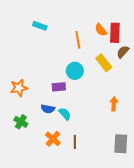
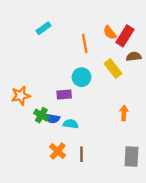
cyan rectangle: (40, 26) -> (43, 28), turned -56
red rectangle: (115, 33) -> (125, 36), turned 30
brown semicircle: (123, 52) -> (134, 57), turned 40
cyan semicircle: (65, 114) -> (71, 124), turned -40
green cross: (21, 122) -> (41, 115), moved

